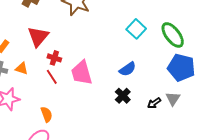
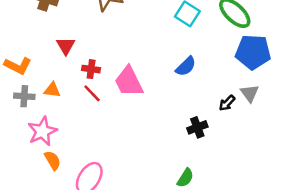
red triangle: (38, 37) -> (66, 46), size x0.7
black cross: (123, 96) -> (197, 127), moved, turned 35
orange semicircle: (47, 114) -> (53, 160), moved

